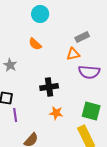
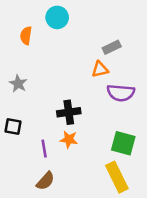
orange semicircle: (35, 44) -> (26, 36), moved, turned 56
orange star: (56, 113) -> (69, 139), moved
purple line: (15, 115) -> (44, 149), moved

